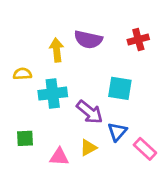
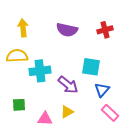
yellow arrow: (57, 50) -> (23, 28), moved
yellow semicircle: (22, 74) -> (17, 56), size x1.5
blue triangle: (117, 132) -> (102, 90), moved

